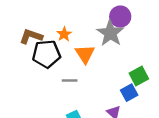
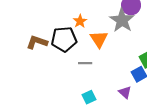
brown L-shape: (31, 36) -> (37, 42), moved

